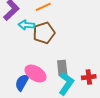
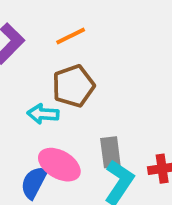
cyan arrow: (26, 25) -> (43, 114), moved

